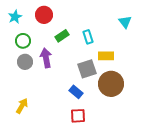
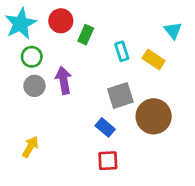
cyan star: (15, 17) -> (21, 24), size x1.6
green rectangle: (62, 36) -> (86, 35), moved, turned -32
yellow rectangle: (106, 56) -> (154, 60), moved, turned 35

